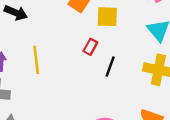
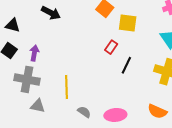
yellow line: (36, 60) -> (67, 87), moved

